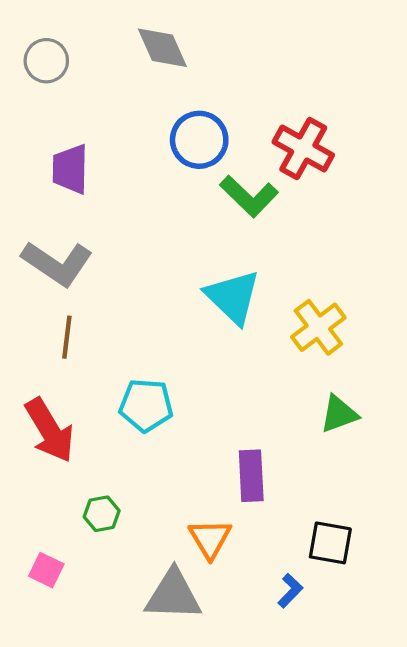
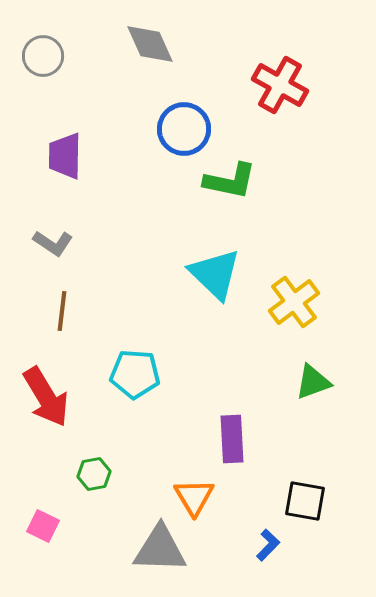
red cross: (303, 148) -> (280, 85), moved
green L-shape: (249, 196) -> (230, 181), turned -32
gray L-shape: (57, 263) -> (53, 243), size x0.6

